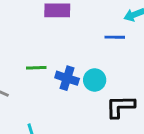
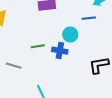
cyan circle: (95, 80) -> (70, 35), moved

